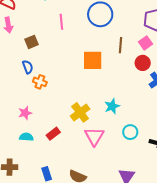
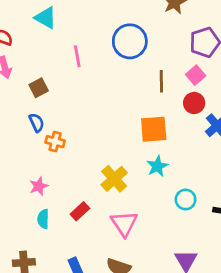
orange square: (93, 60) -> (154, 129), moved
pink triangle: (94, 136) -> (124, 224), moved
cyan semicircle: (26, 137) -> (43, 219), turned -88

